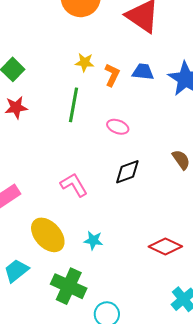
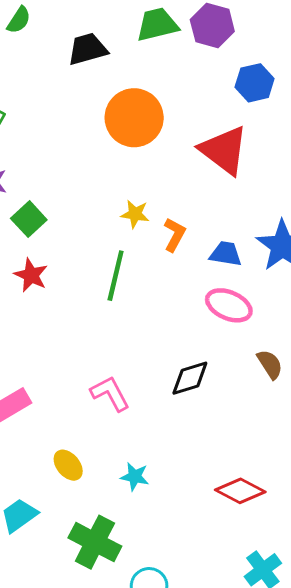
blue trapezoid: (143, 72) -> (226, 254), moved
red star: (16, 107) -> (31, 275), turned 30
pink ellipse: (118, 127) -> (229, 305), moved, size x1.4
yellow ellipse: (48, 235) -> (68, 465), size x0.6

